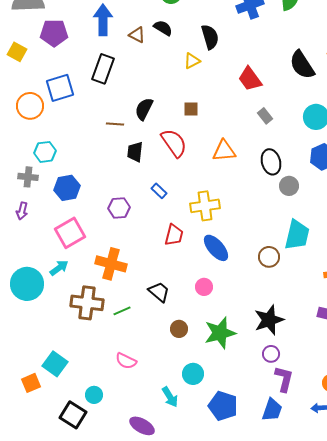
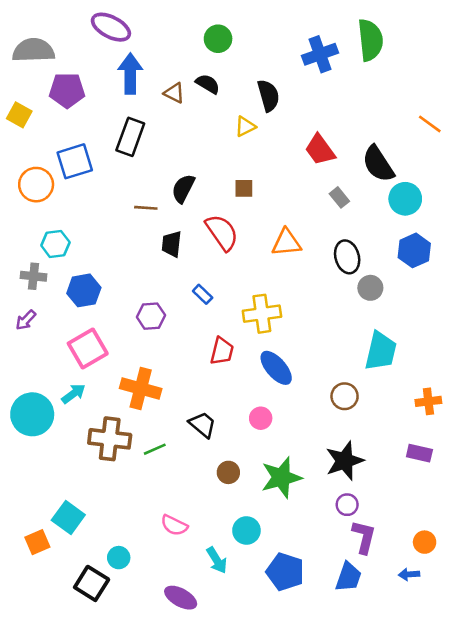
black semicircle: (302, 65) -> (378, 164), moved
purple arrow: (22, 211) -> (26, 320), turned 30
brown circle: (269, 257) -> (345, 396), moved
pink semicircle: (126, 361) -> (174, 525), moved

